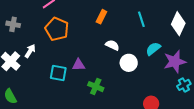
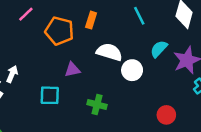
orange pentagon: (57, 29) -> (59, 31), moved
white semicircle: (112, 45) -> (109, 52), size x1.5
purple triangle: (79, 65) -> (72, 70), moved

